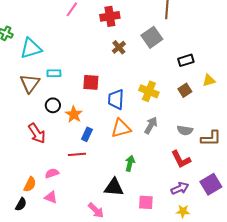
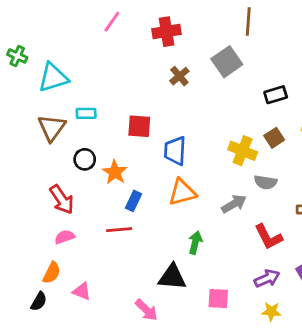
yellow cross: (149, 91) -> (243, 151), moved
gray arrow: (151, 125) -> (234, 204), moved, turned 30
gray semicircle: (185, 130) -> (266, 182), moved
pink semicircle: (52, 173) -> (65, 237), moved

